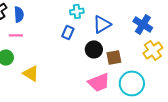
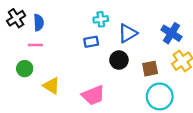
blue rectangle: (68, 32) -> (91, 42), turned 56
brown square: (114, 57) -> (150, 69), moved
pink trapezoid: (99, 82) -> (93, 95), moved

